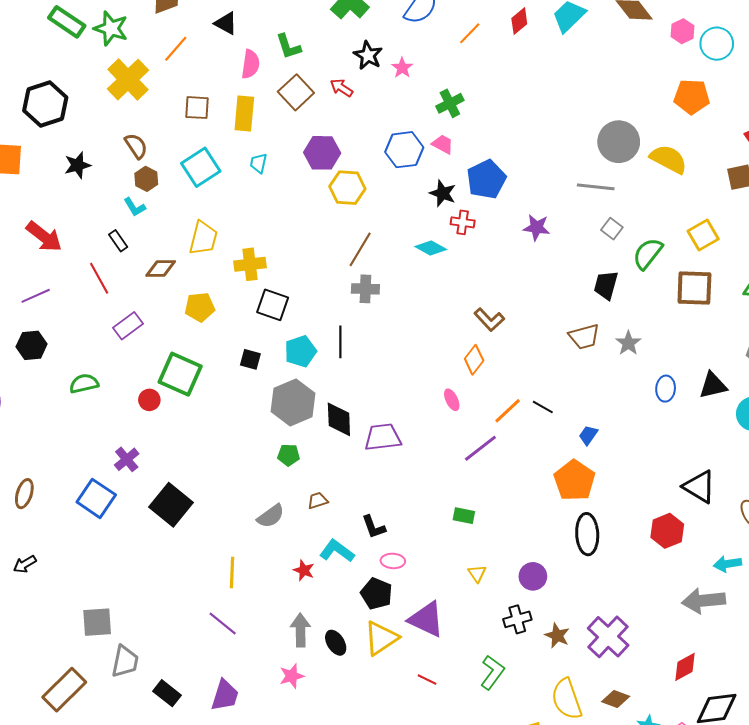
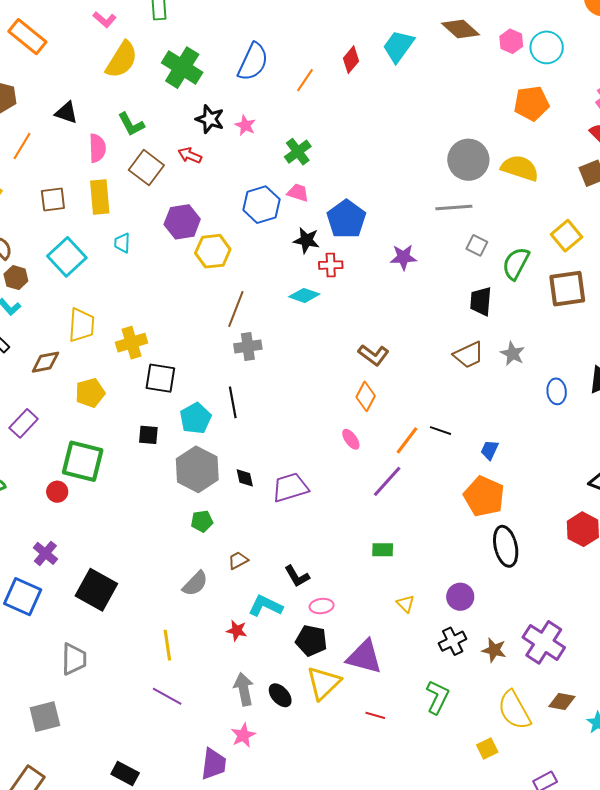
black diamond: (339, 419) -> (245, 478), size x0.6
gray trapezoid: (125, 661) -> (74, 659), moved
purple trapezoid: (225, 695) -> (214, 764), moved

